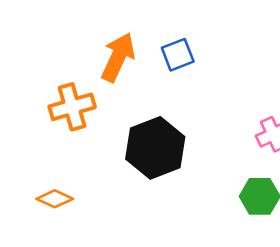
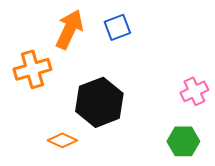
orange diamond: (55, 199) -> (62, 140), moved

